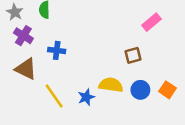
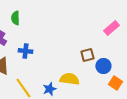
pink rectangle: (151, 22) -> (111, 28), moved
blue circle: (140, 90) -> (103, 66), moved

